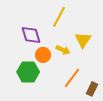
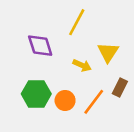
orange circle: (43, 55) -> (65, 100), moved
brown rectangle: (92, 89) -> (120, 87), moved

